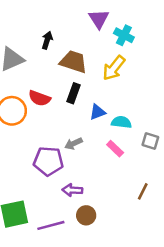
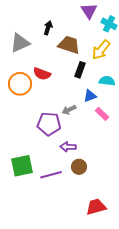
black rectangle: (74, 93) -> (80, 70), moved
blue triangle: (97, 112) -> (90, 96), moved
cyan semicircle: (121, 122) -> (107, 81), moved

